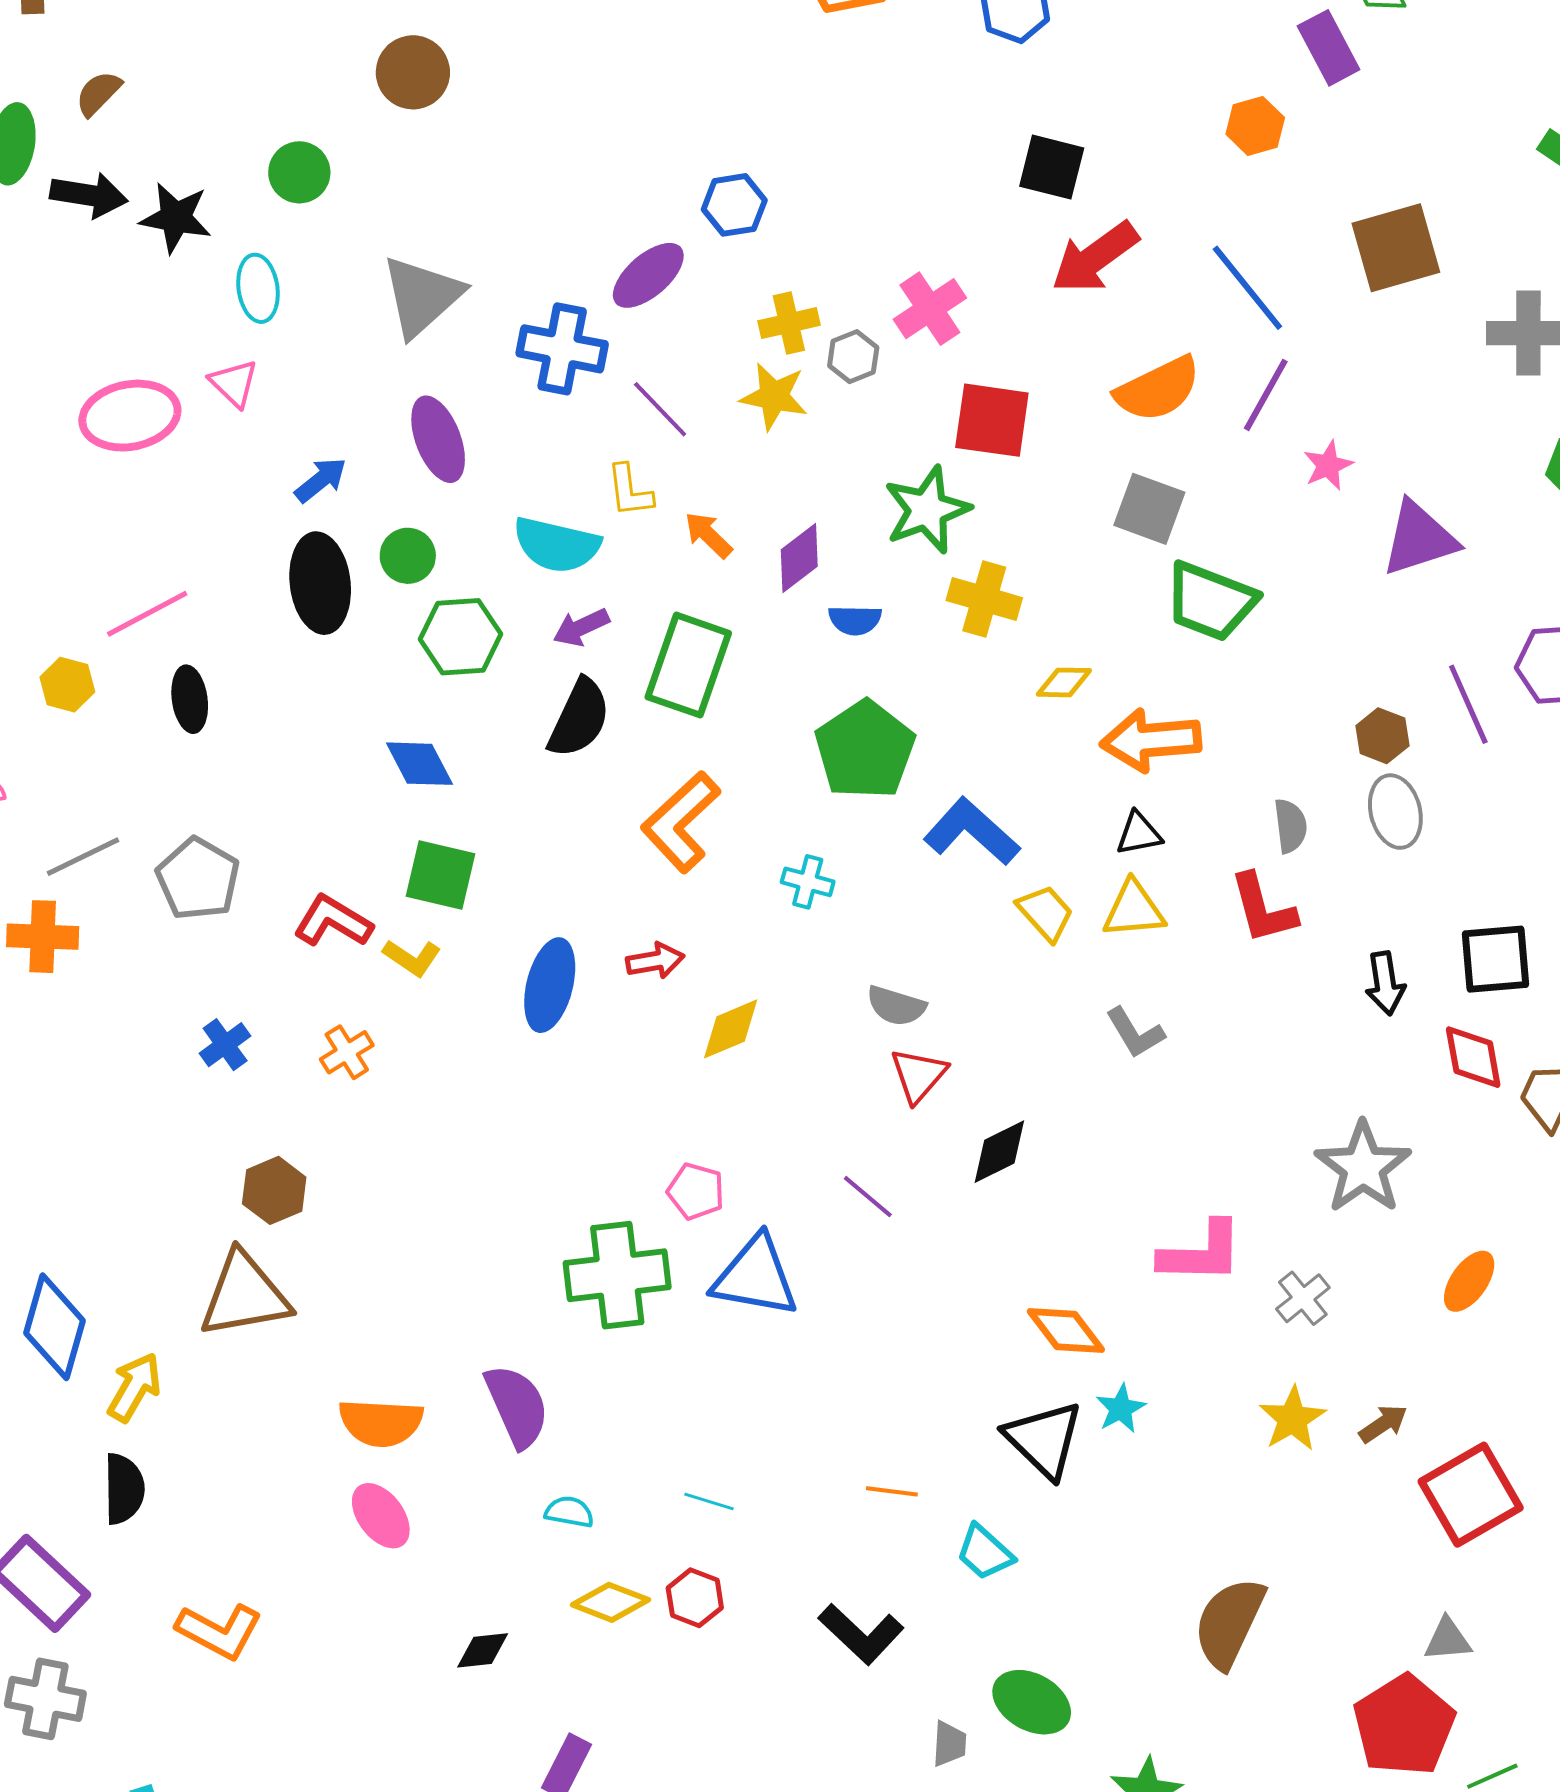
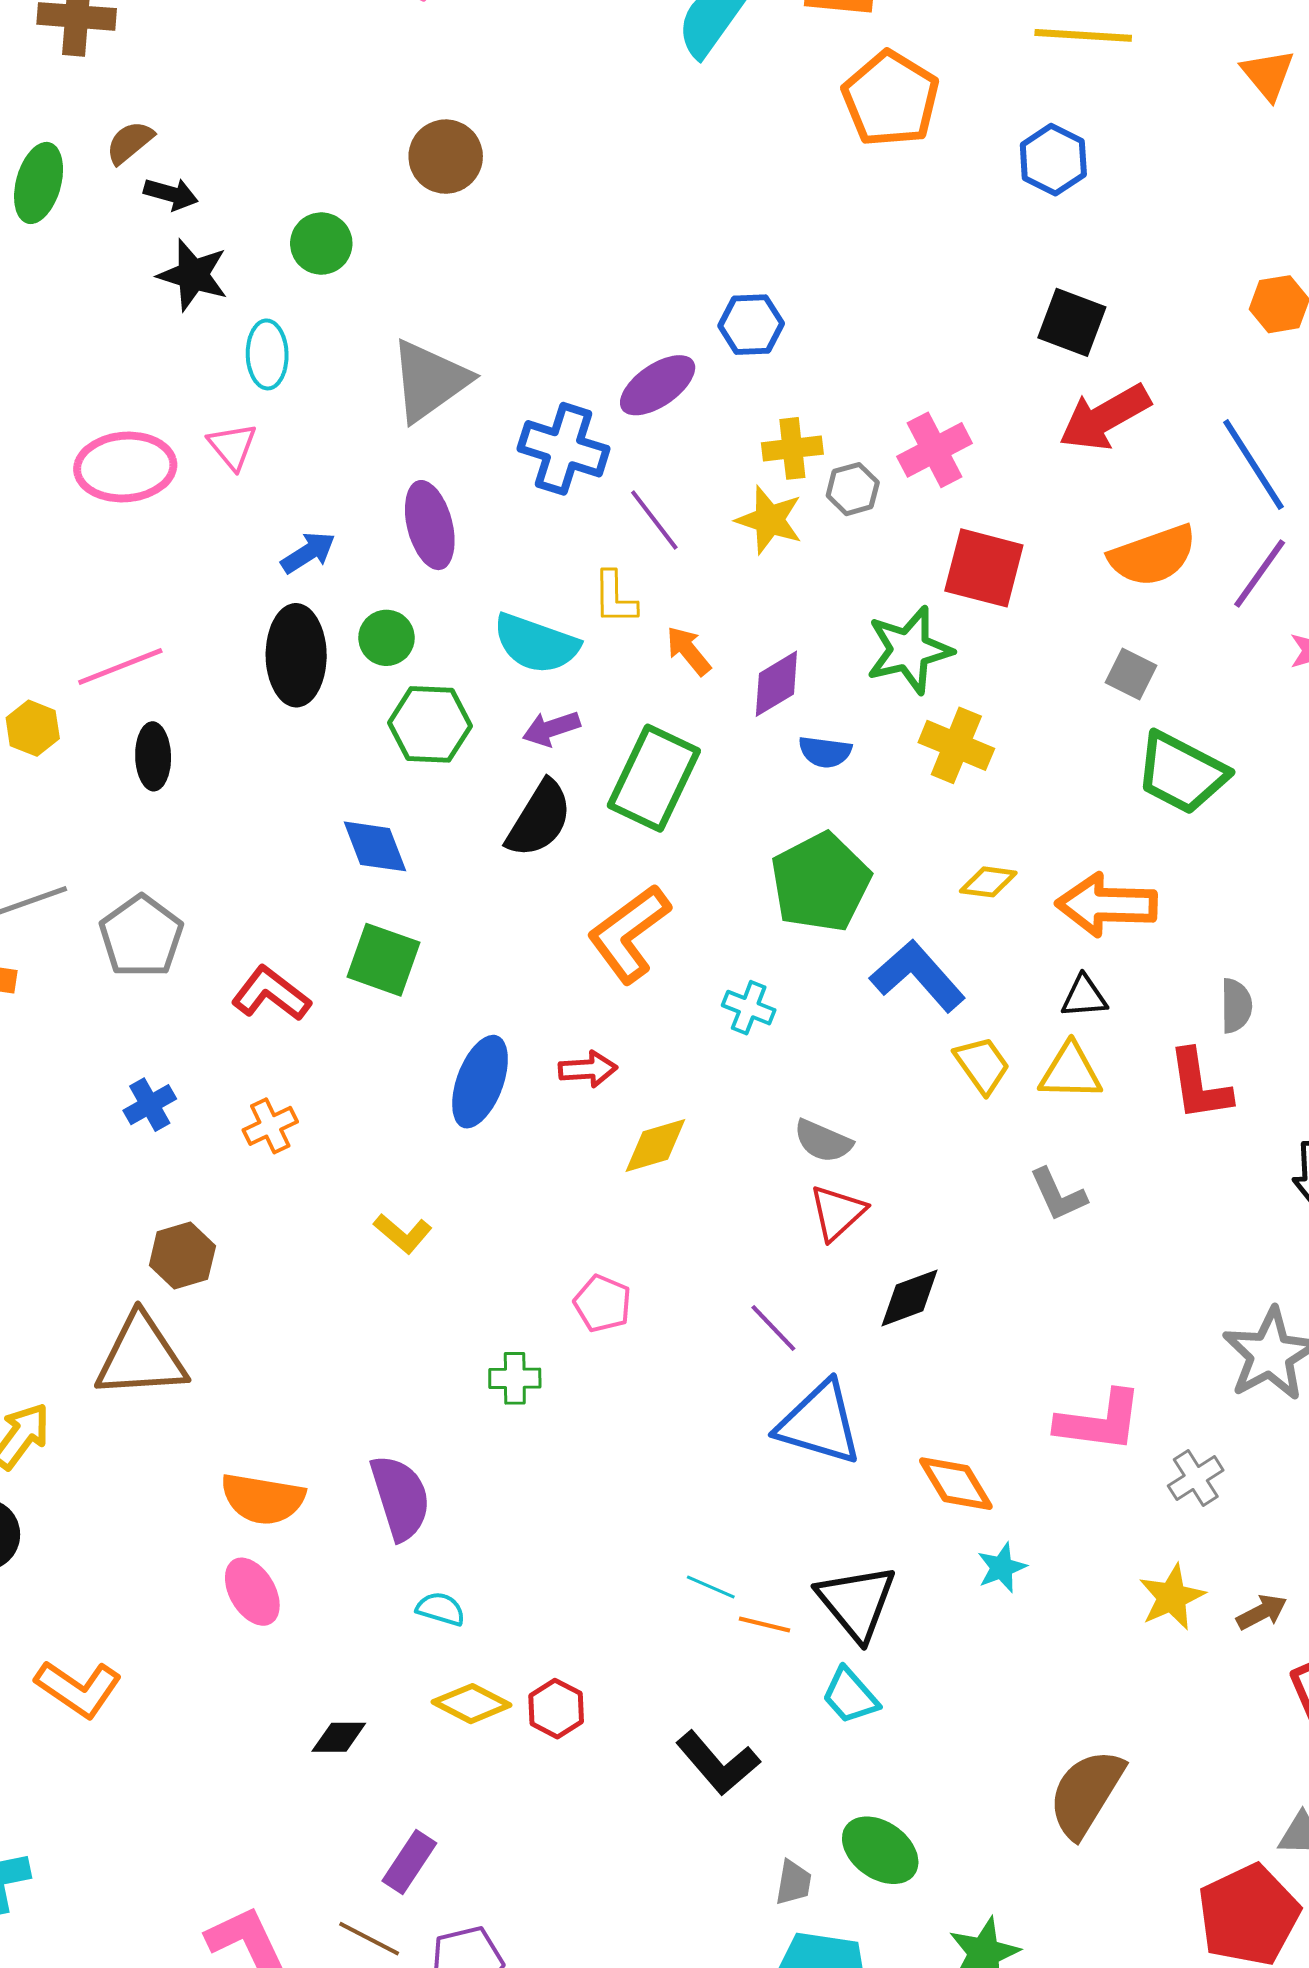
black arrow: (89, 195) -> (171, 194), moved, size x0.7
gray square: (1149, 509) -> (1131, 674), size x0.7
yellow diamond: (1064, 682) -> (988, 882), moved
yellow L-shape: (412, 958) -> (403, 1233), moved
green cross: (617, 1275) -> (515, 1378), size x0.5
blue triangle: (755, 1277) -> (819, 1423), moved
black triangle: (1044, 1439) -> (857, 1602), moved
cyan line: (709, 1501) -> (711, 1587), moved

